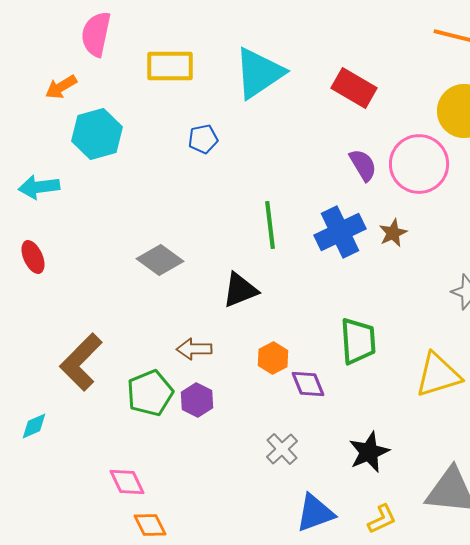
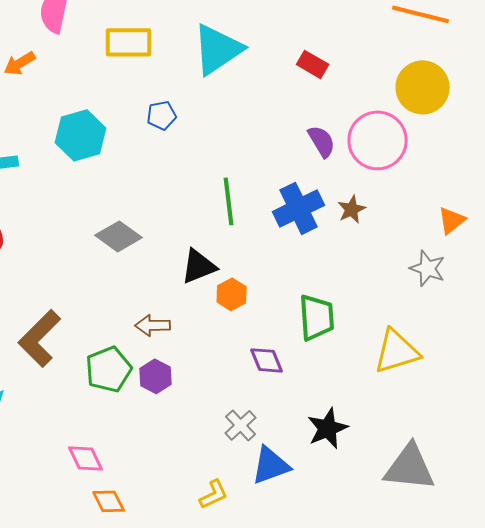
red rectangle: (354, 88) -> (313, 64), size x0.7
cyan hexagon: (97, 134) -> (81, 135), moved
orange hexagon: (273, 358) -> (232, 294), moved
blue triangle: (315, 513) -> (271, 465), moved
yellow L-shape: (382, 519) -> (214, 494), moved

